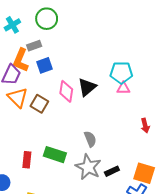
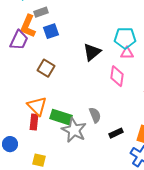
pink diamond: (66, 91) -> (117, 76), moved
orange triangle: (18, 98) -> (37, 106), moved
gray semicircle: (90, 139) -> (95, 115), moved
gray star: (88, 167) -> (74, 130), moved

